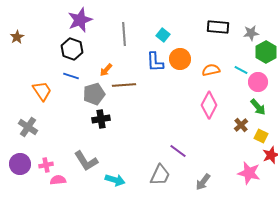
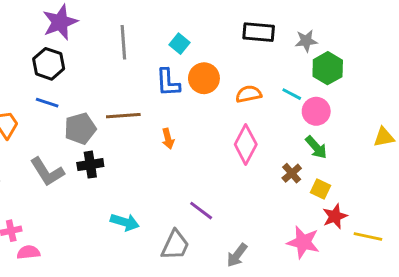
orange arrow: (106, 70) -> (168, 139), moved, turned -56
gray L-shape: (86, 161) -> (47, 172), moved
cyan arrow: (115, 180) -> (125, 222), moved

